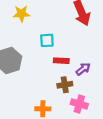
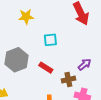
red rectangle: (61, 61) -> (46, 68), moved, turned 32

